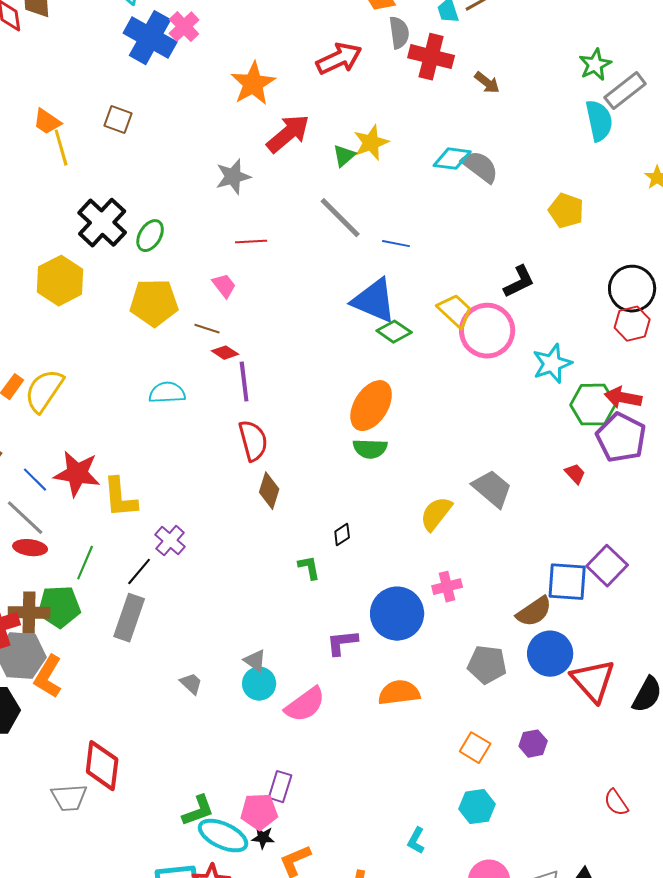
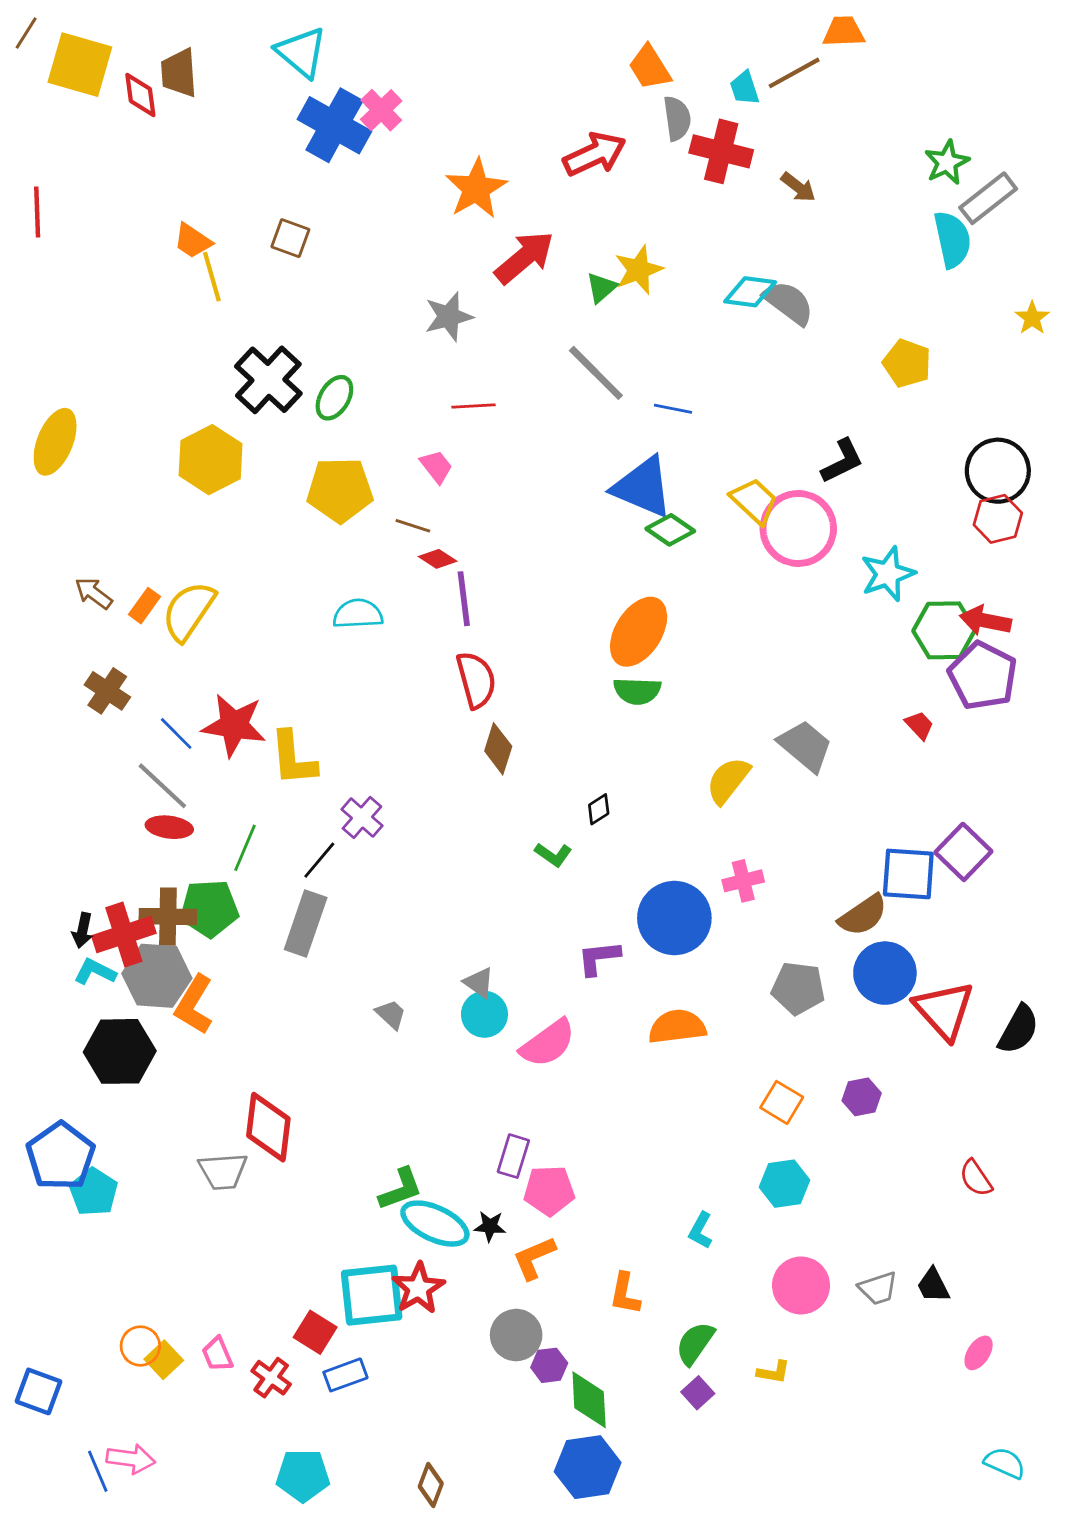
green L-shape: (309, 568) -> (553, 855), turned 136
pink pentagon: (259, 812) -> (549, 1190), moved

